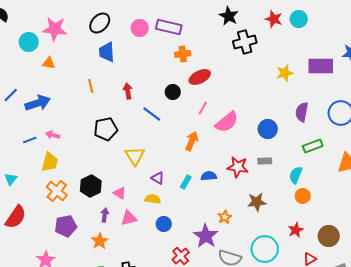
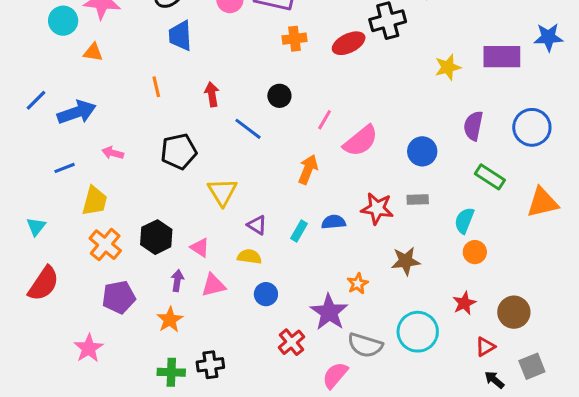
red ellipse: (200, 77) -> (349, 43), moved
pink arrow: (53, 135) -> (113, 153), moved
green rectangle: (313, 146) -> (490, 177), turned 54

